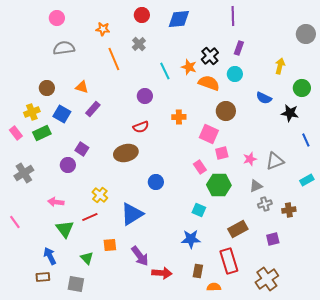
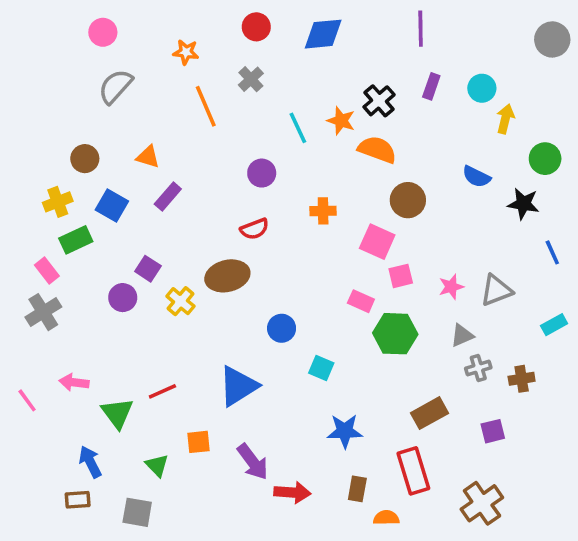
gray circle: (306, 34) -> (552, 39), moved
gray semicircle: (64, 48) -> (116, 86), turned -40
cyan circle: (235, 74) -> (482, 88), moved
pink rectangle: (16, 133) -> (47, 270), moved
pink rectangle: (200, 167) -> (361, 301), turned -32
yellow cross: (100, 195) -> (180, 301), moved
pink arrow: (56, 202) -> (74, 382), moved
cyan square: (199, 210) -> (321, 368), moved

